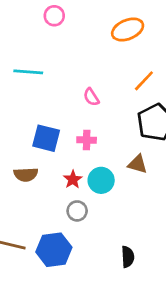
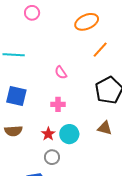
orange line: (144, 81) -> (100, 50), moved
blue square: (46, 138) -> (16, 96), moved
brown triangle: (138, 164) -> (105, 128), moved

